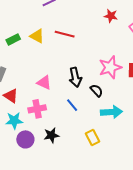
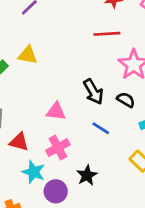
red line: (65, 34) -> (107, 34), moved
cyan star: (14, 121) -> (34, 172), turned -30

